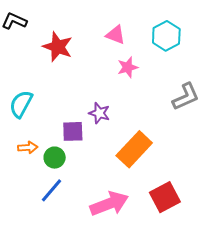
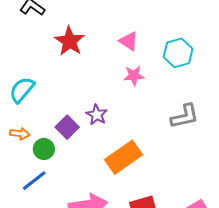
purple square: (73, 131) -> (67, 127), turned 35

